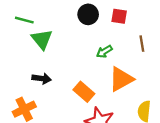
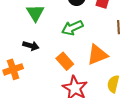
green arrow: (104, 52) -> (72, 28), moved, size x1.5

